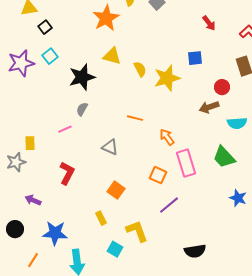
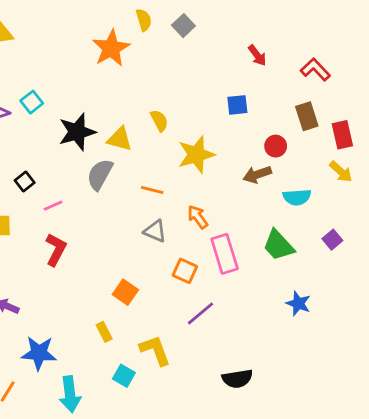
black square: (45, 27) -> (25, 182), moved
yellow triangle: (112, 56) -> (120, 139), moved
yellow star: (167, 78) -> (196, 155), moved
gray semicircle: (82, 109) -> (100, 174), moved, size x1.6
gray triangle: (110, 147) -> (155, 231), moved
red L-shape: (67, 173) -> (56, 250), moved

